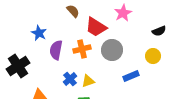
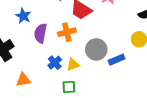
gray circle: (112, 50) -> (96, 49), moved

